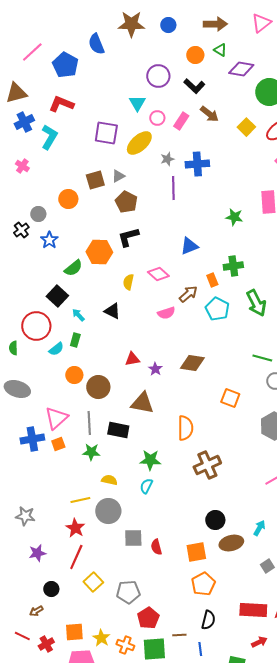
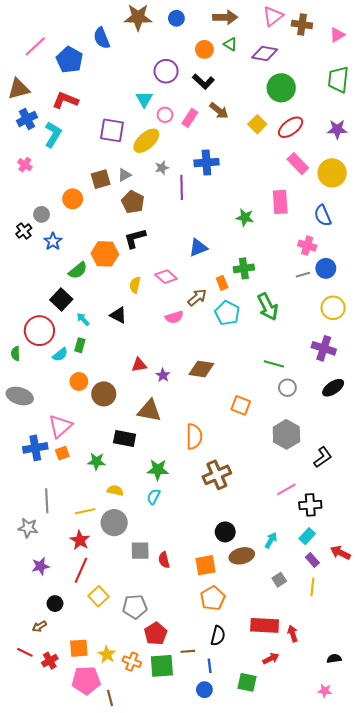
purple diamond: (241, 69) -> (265, 54), moved
gray star: (167, 159) -> (162, 168), moved
gray line: (89, 423) -> (47, 501), moved

